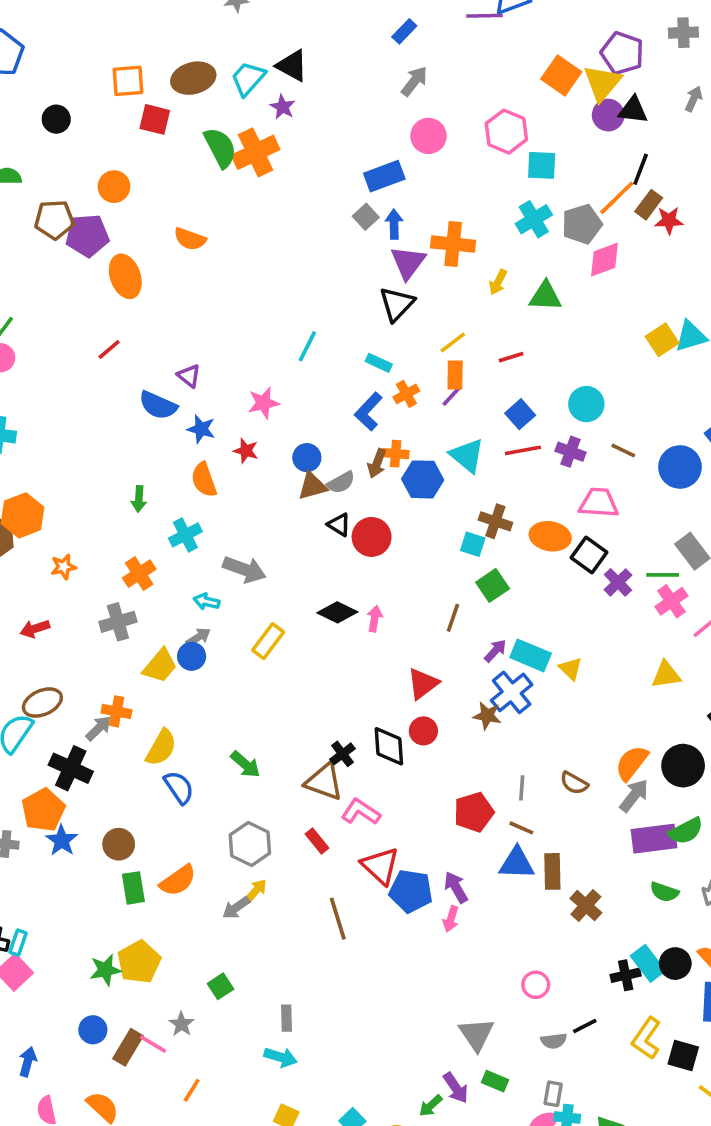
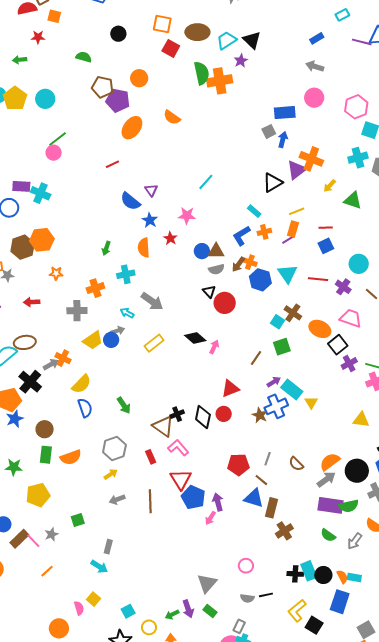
gray arrow: (414, 81) -> (315, 66), turned -126
purple triangle: (408, 262) -> (297, 170), moved
orange ellipse: (125, 276) -> (132, 128), turned 40
cyan line: (307, 346) -> (206, 182), moved
blue square: (520, 414) -> (326, 246), moved
brown triangle: (312, 486) -> (216, 251), moved
gray arrow: (236, 908) -> (117, 499), moved
green star: (105, 970) -> (14, 467), moved

